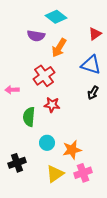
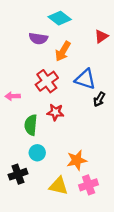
blue triangle: (91, 65) -> (85, 79), moved
cyan circle: (47, 143) -> (37, 153), moved
yellow triangle: (55, 174) -> (59, 186), turned 48

